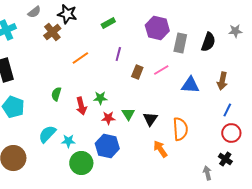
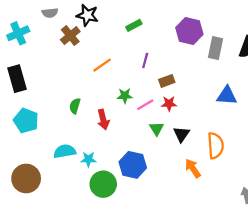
gray semicircle: (34, 12) -> (50, 13), turned 32
pink line: (161, 70) -> (145, 105), moved
brown rectangle: (137, 72) -> (167, 81), turned 48
green star: (100, 98) -> (125, 96), moved
red star: (108, 118) -> (169, 104), moved
cyan semicircle: (47, 134) -> (65, 151), turned 36

